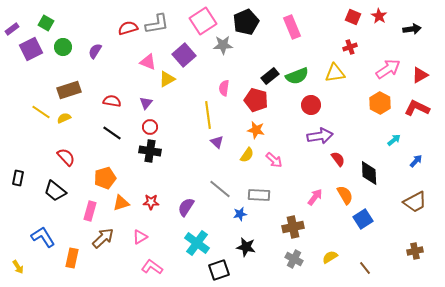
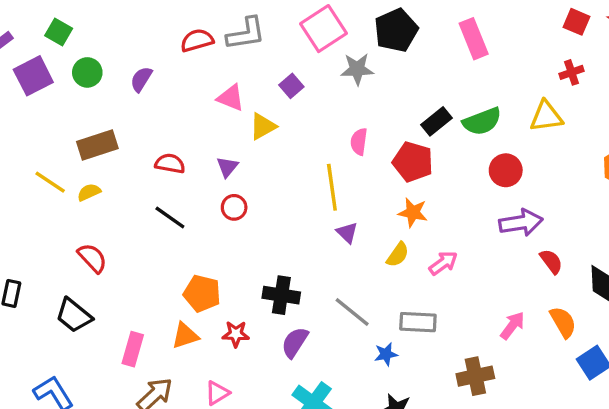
purple square: (184, 55) -> (291, 86), size x0.6
black cross: (150, 151) -> (281, 295), moved
pink arrow: (274, 160) -> (443, 263), turned -78
orange pentagon: (105, 178) -> (202, 293), moved, turned 30

